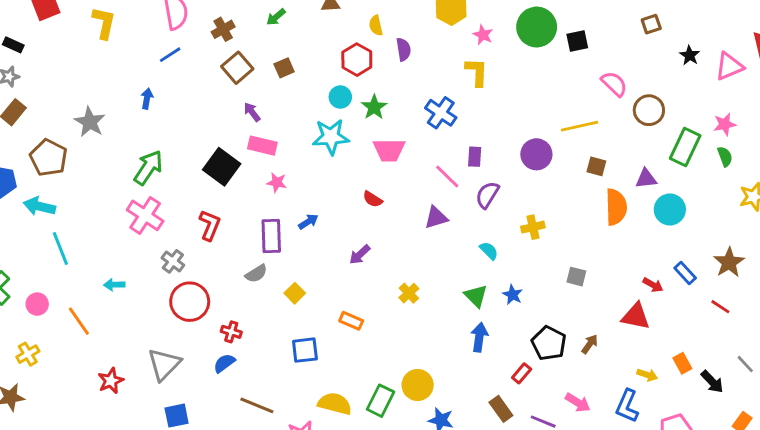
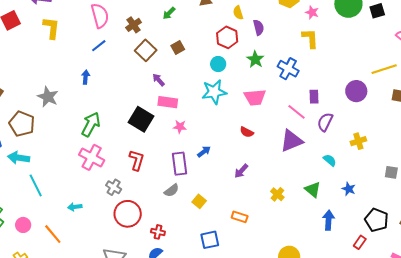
green star: (374, 107) -> (255, 59), moved
purple triangle: (436, 218) -> (291, 141), size x1.4
green triangle: (476, 296) -> (313, 190), moved

